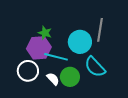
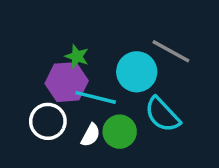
gray line: (100, 30) -> (171, 51), turned -70
white semicircle: (53, 79) -> (91, 135), turned 72

